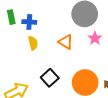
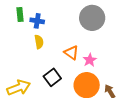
pink star: (95, 38) -> (90, 60), moved
orange triangle: (66, 42) -> (71, 53), moved

